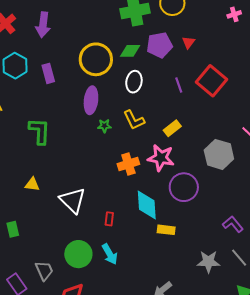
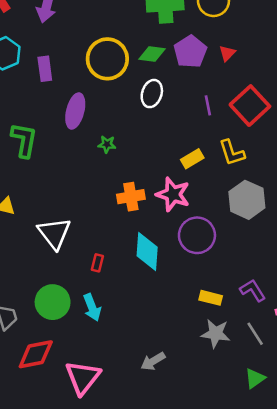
purple pentagon: (160, 45) -> (190, 52), turned -30
purple ellipse: (91, 100) -> (75, 111), moved
yellow L-shape: (134, 120) -> (232, 153), moved
yellow rectangle: (166, 230) -> (211, 298), moved

